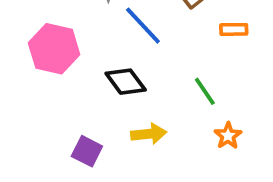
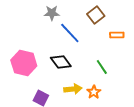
pink hexagon: (54, 49) -> (24, 63), moved
orange star: (228, 136) -> (94, 92), moved

